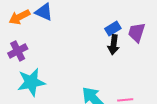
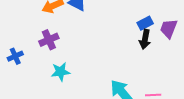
cyan star: (31, 82) -> (60, 72), size x0.7

